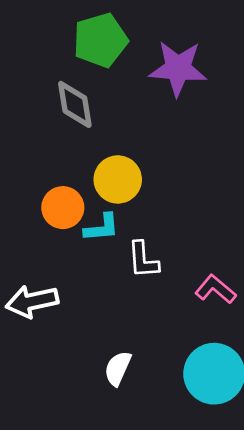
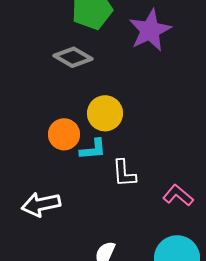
purple star: (178, 68) -> (150, 30), turned -30
gray diamond: (75, 104) -> (73, 57), turned -51

